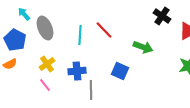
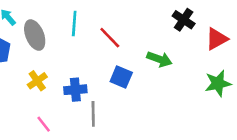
cyan line: (80, 35) -> (74, 24), moved
blue square: (120, 71) -> (121, 77), moved
pink line: (45, 85) -> (44, 124), moved

